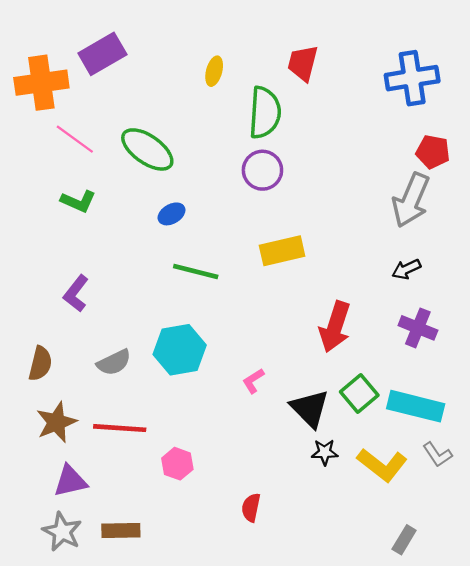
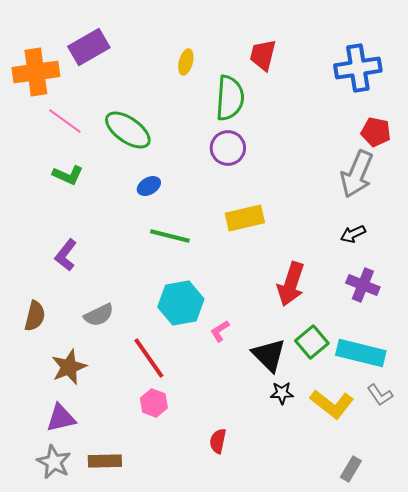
cyan hexagon: (180, 350) -> (181, 303), moved
brown star: (56, 422) -> (69, 367), moved
red line: (120, 428) -> (149, 358), moved, turned 51

